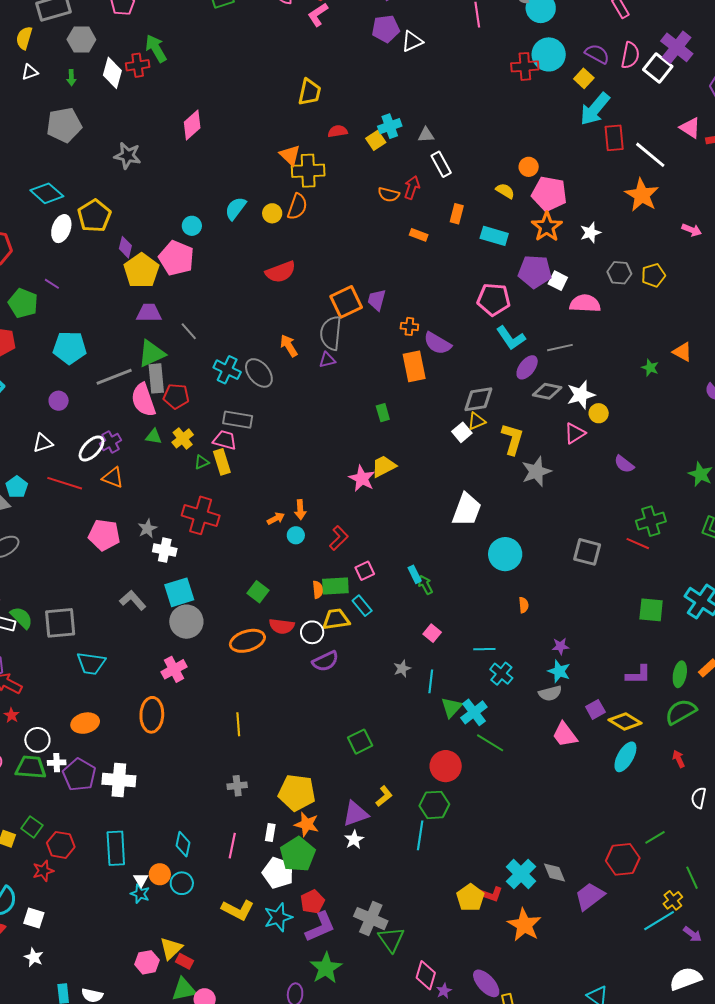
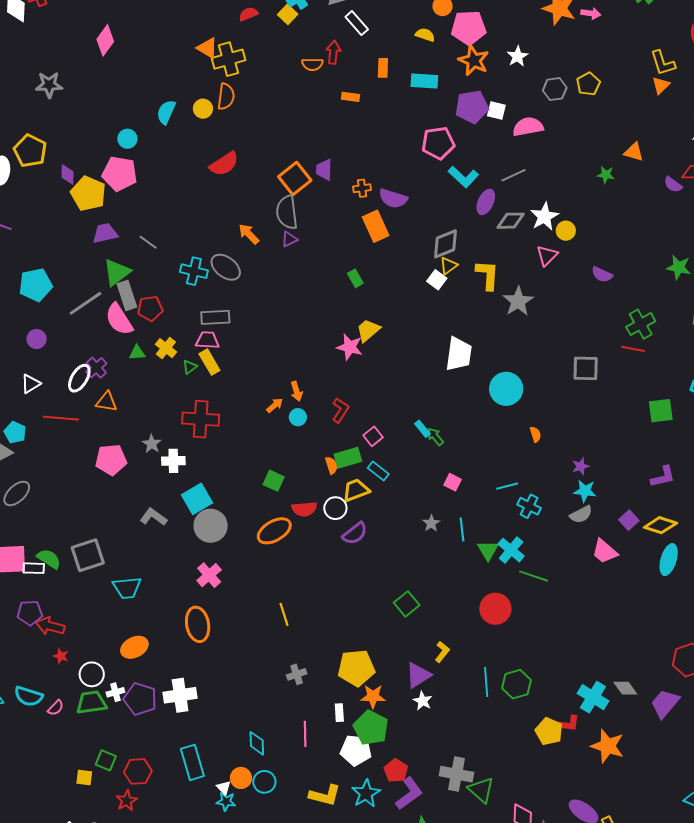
pink arrow: (692, 230) -> (591, 13), moved
green hexagon: (434, 805) -> (516, 684), moved

